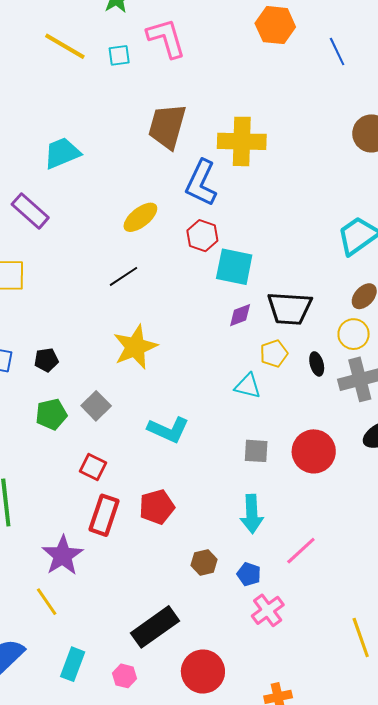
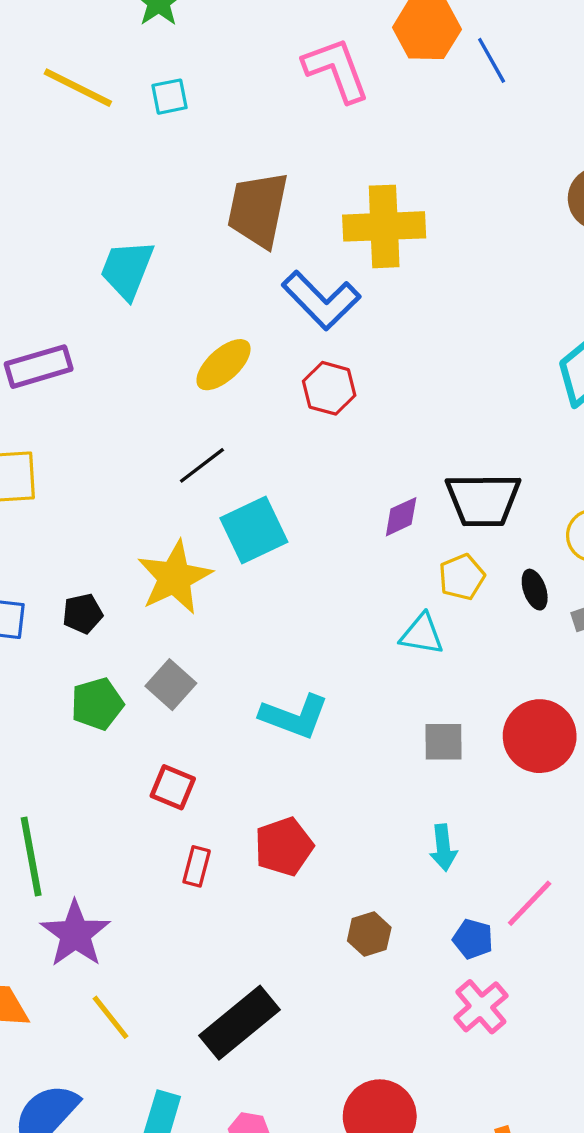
pink L-shape: (166, 38) -> (336, 70), moved
blue line: (337, 52) -> (492, 60), moved
cyan trapezoid: (62, 153) -> (127, 270), moved, turned -42
blue L-shape: (201, 183) -> (321, 300), turned -66
purple rectangle: (30, 211) -> (39, 367), turned -54
cyan square: (234, 267) -> (254, 530), moved, turned -33
yellow star: (135, 347) -> (174, 577), moved
cyan arrow: (252, 514) -> (443, 848), size x0.7
red rectangle: (104, 515) -> (197, 866), size x0.6
purple star: (63, 555) -> (75, 934), moved
blue pentagon: (249, 574) -> (473, 939), moved
black rectangle: (155, 627) -> (239, 1023), moved

